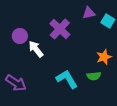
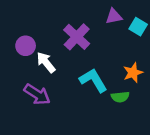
cyan L-shape: (67, 79) -> (93, 80), moved
purple arrow: (16, 83) -> (37, 94), moved

